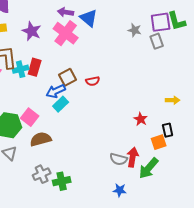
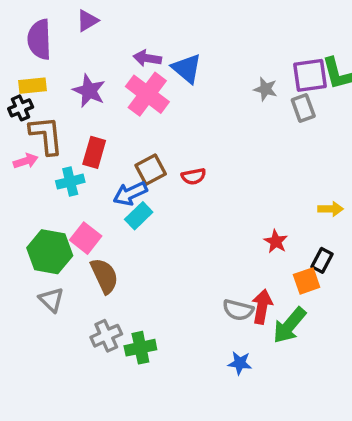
cyan cross: (21, 69) -> (70, 182), moved
black rectangle: (168, 130) -> (322, 260), turned 40
brown semicircle: (41, 139) -> (104, 276), turned 80

